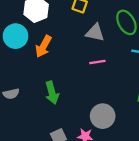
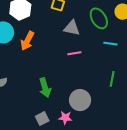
green arrow: (52, 93) -> (45, 88), moved

